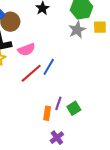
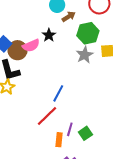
pink semicircle: (26, 50) -> (31, 45), moved
red line: (31, 73) -> (47, 116), moved

